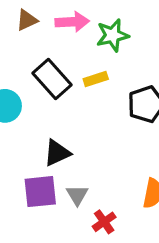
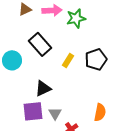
yellow rectangle: (96, 79) -> (68, 60), moved, turned -40

